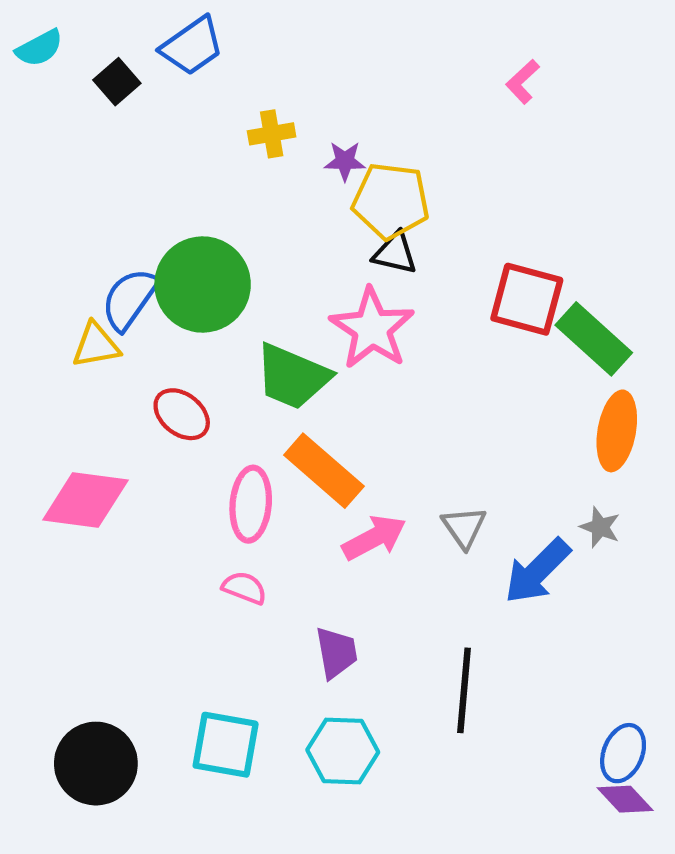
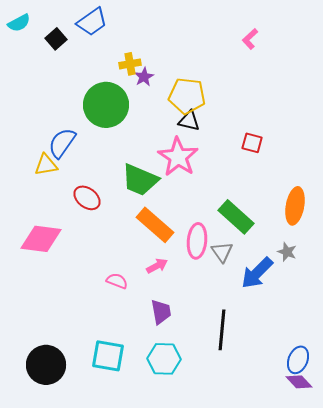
purple star: (345, 161) -> (144, 77), moved, turned -30
green circle: (203, 284) -> (106, 105), moved
red square: (527, 299) -> (252, 143), size x0.6
green rectangle: (594, 339) -> (236, 217), moved
pink ellipse: (251, 504) -> (197, 241), moved
pink arrow: (374, 538) -> (157, 266), moved, size x0.7

